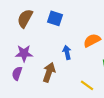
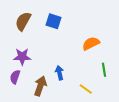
blue arrow: (67, 52) -> (60, 73), moved
brown arrow: (49, 72) -> (40, 86), moved

